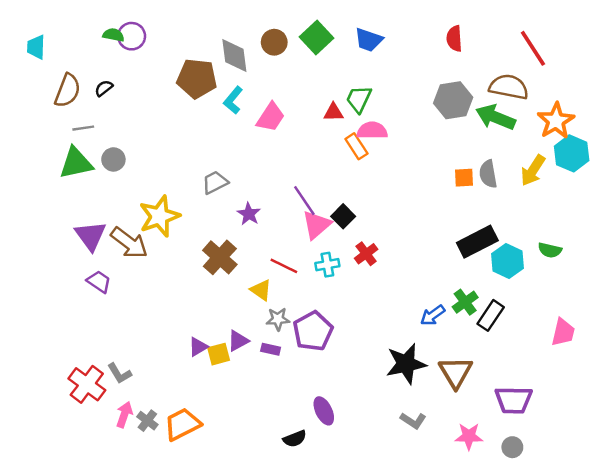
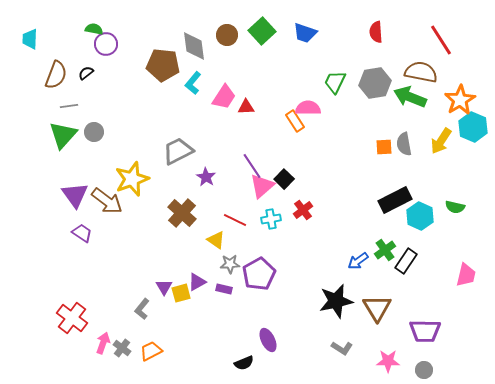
purple circle: (132, 36) -> (106, 44), moved
green trapezoid: (359, 99) -> (335, 82), moved
red triangle: (333, 112) -> (246, 107), moved
green triangle: (76, 163) -> (63, 135), turned -36
gray trapezoid: (215, 182) -> (178, 151), size x1.4
purple triangle: (198, 347) -> (164, 287), turned -30
gray L-shape: (119, 373) -> (142, 309), moved, turned 70
orange trapezoid: (182, 424) -> (151, 351), size x0.7

